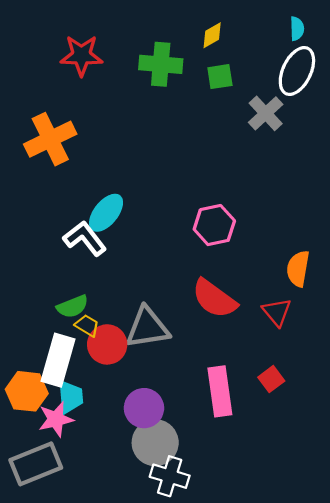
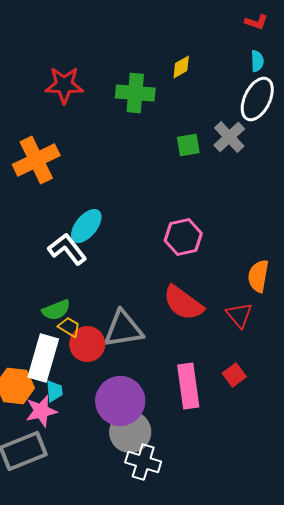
green square: (220, 77) -> (188, 145), moved
cyan trapezoid: (70, 397) -> (54, 391), size x0.7
purple circle: (144, 408) -> (120, 401), size x1.4

